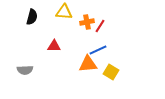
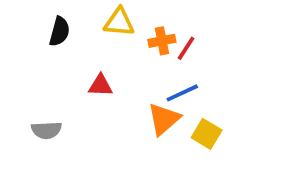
orange triangle: (88, 64) -> (164, 119), turned -36

